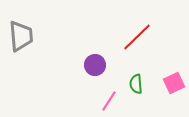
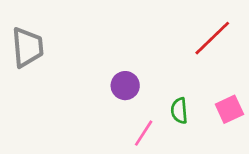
red line: (137, 37) -> (212, 38), moved

